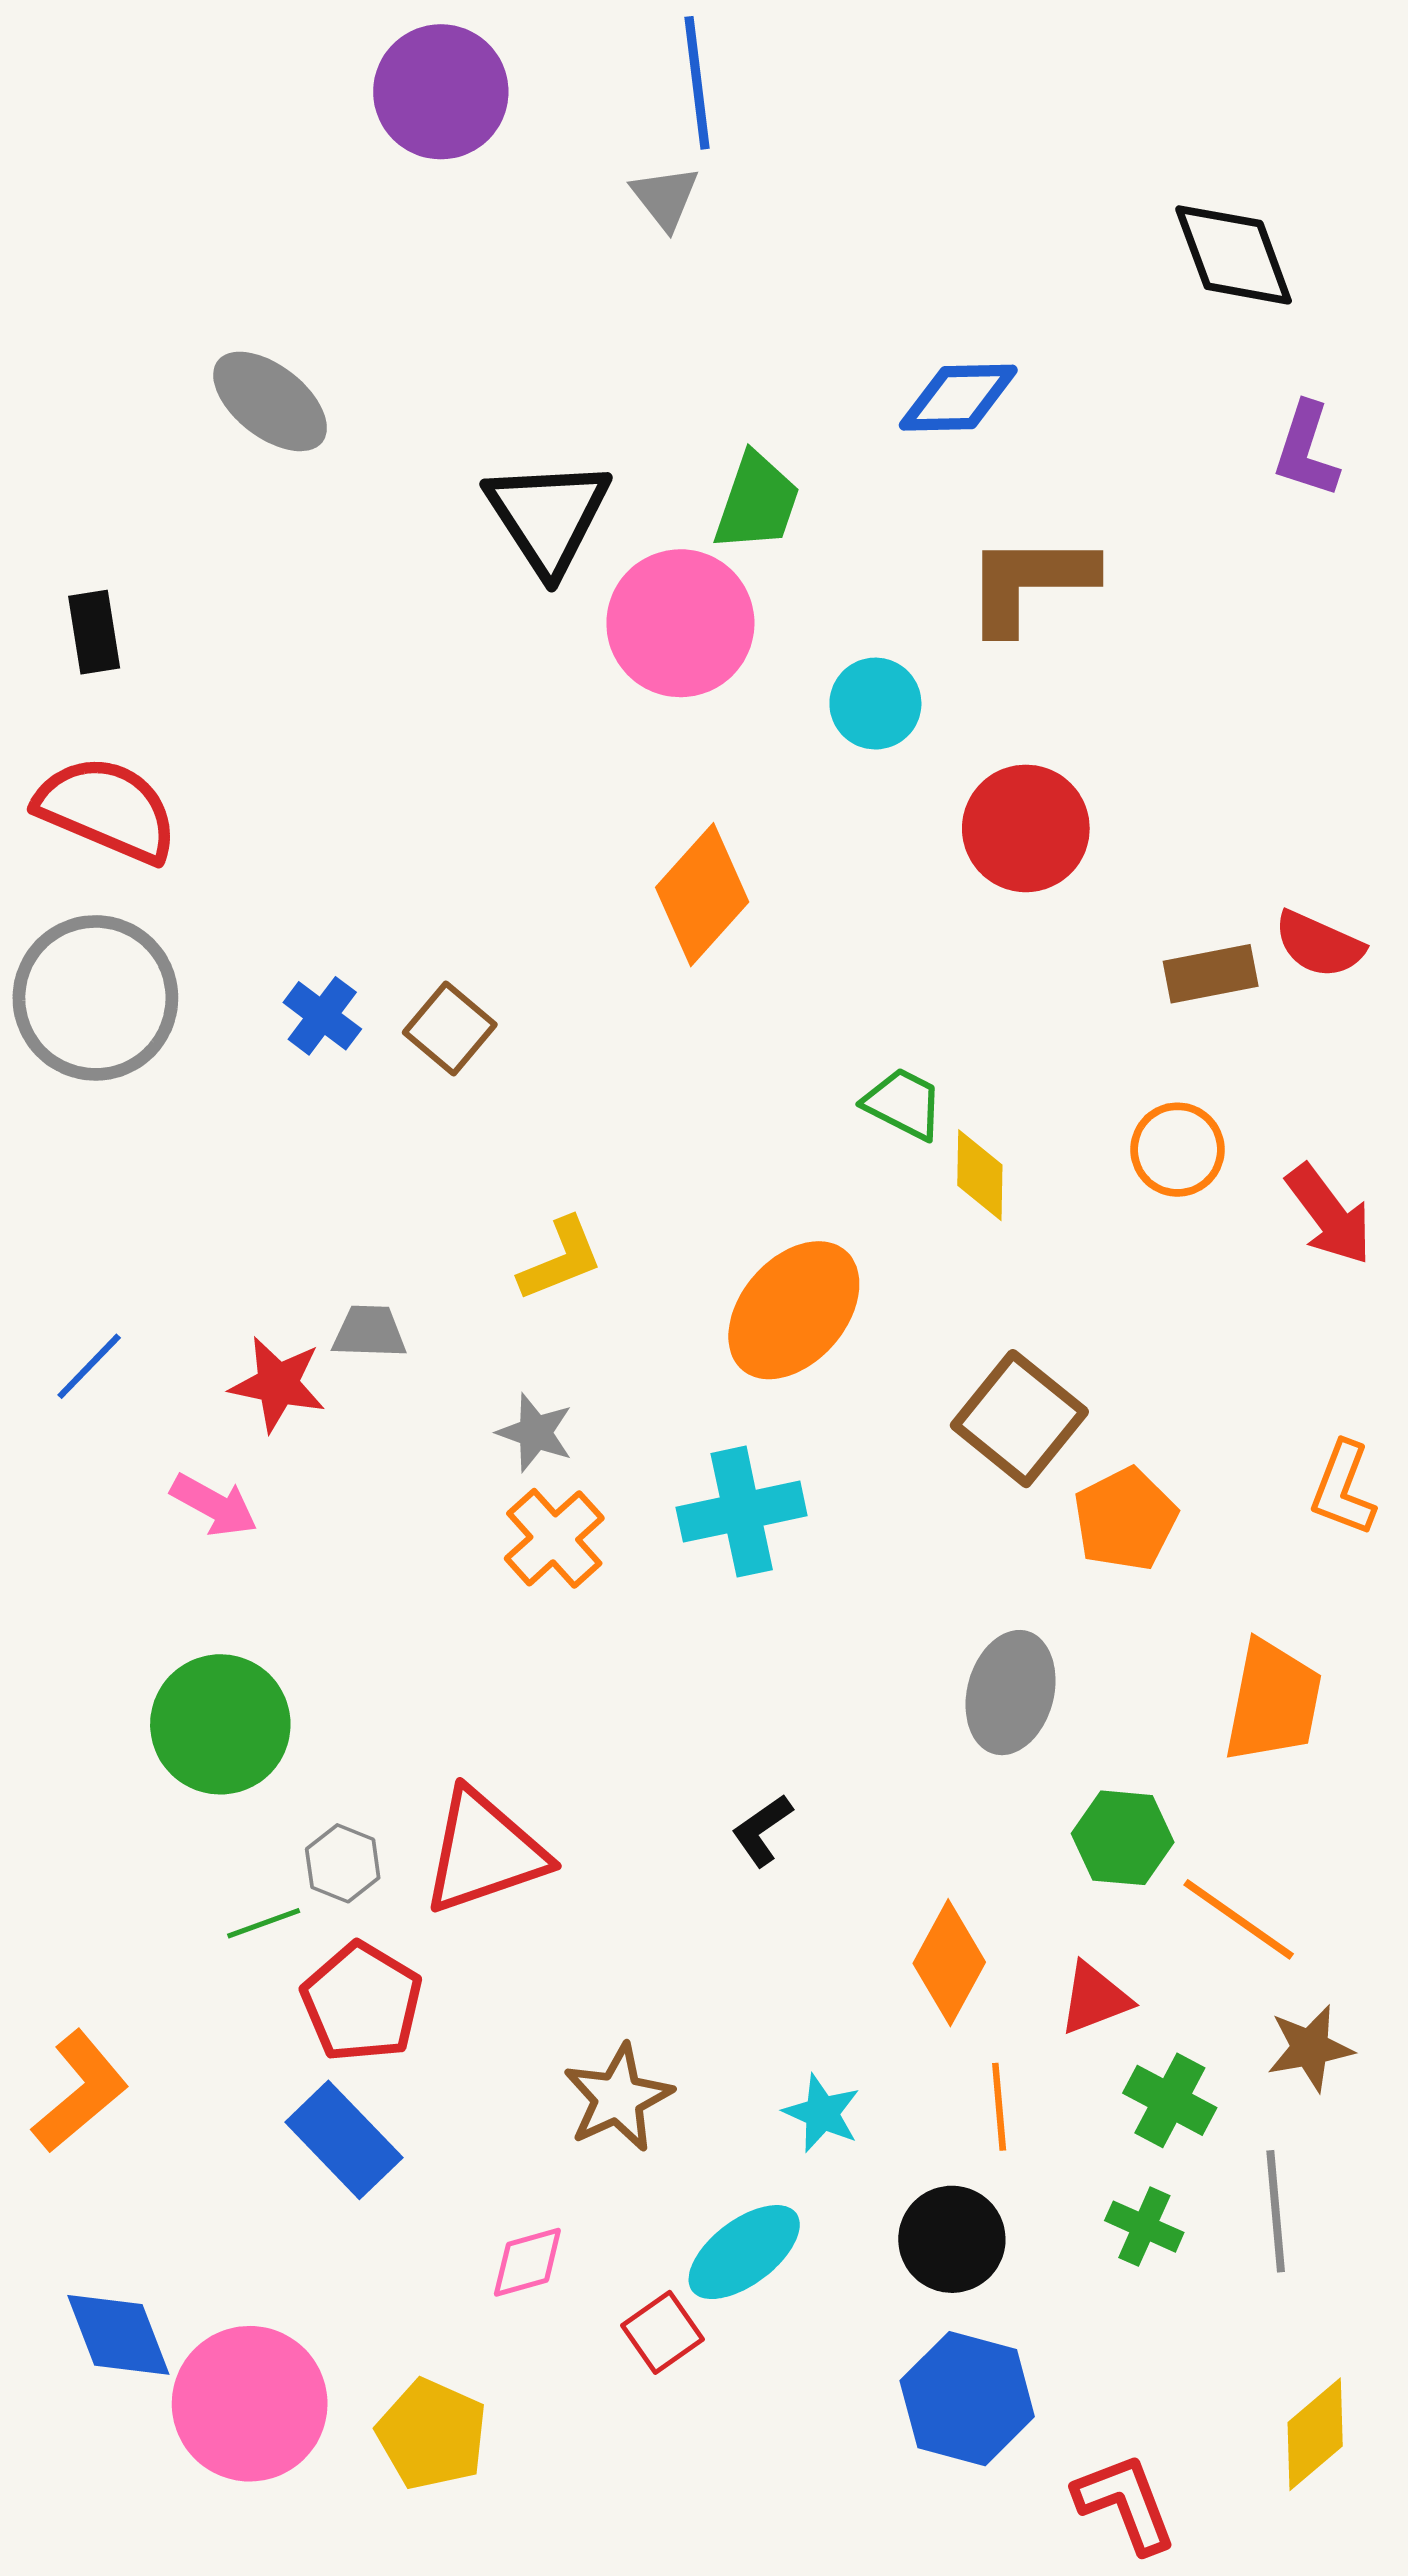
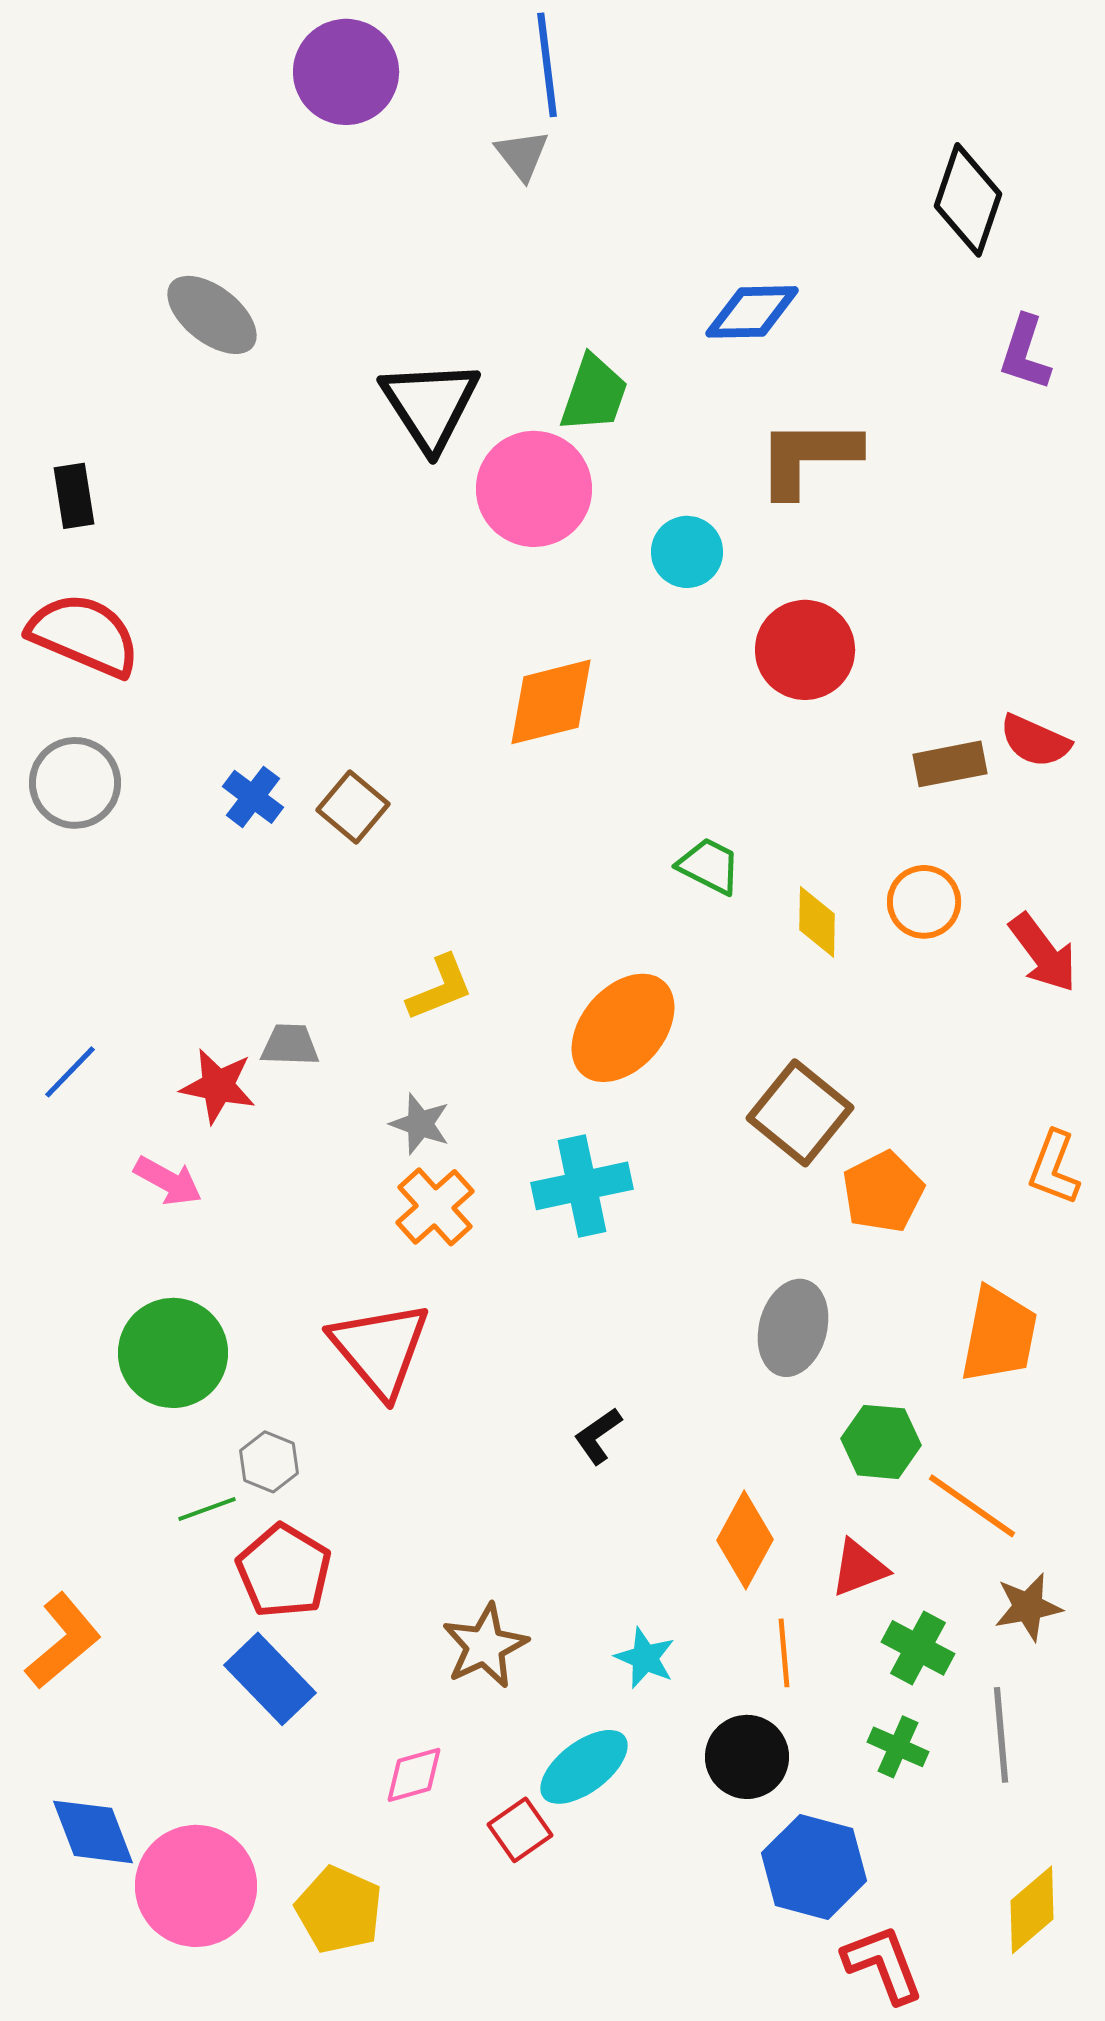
black diamond: (1234, 255) -> (968, 200), turned 39
orange diamond: (702, 895) -> (551, 702), turned 34
gray circle: (95, 998) -> (75, 783), size x0.7
yellow diamond: (980, 1175) -> (817, 922), moved
red triangle: (484, 1852) -> (380, 1349), moved, turned -51
blue hexagon: (967, 2399) -> (814, 1867), moved

